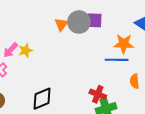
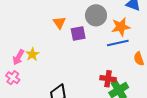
purple square: (94, 20) -> (78, 33), moved
gray circle: (79, 22) -> (96, 15), moved

